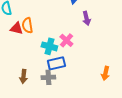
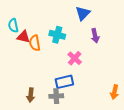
red triangle: (16, 28) -> (24, 37), moved
cyan cross: (49, 46) -> (57, 35), moved

